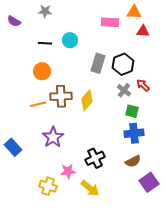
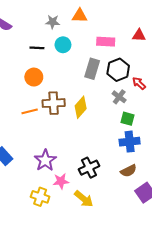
gray star: (45, 11) -> (53, 22), moved
orange triangle: (134, 12) -> (80, 16), moved
pink rectangle: (110, 22) -> (106, 42), moved
red arrow: (143, 85) -> (139, 83), moved
purple star: (53, 137) -> (45, 160), moved

